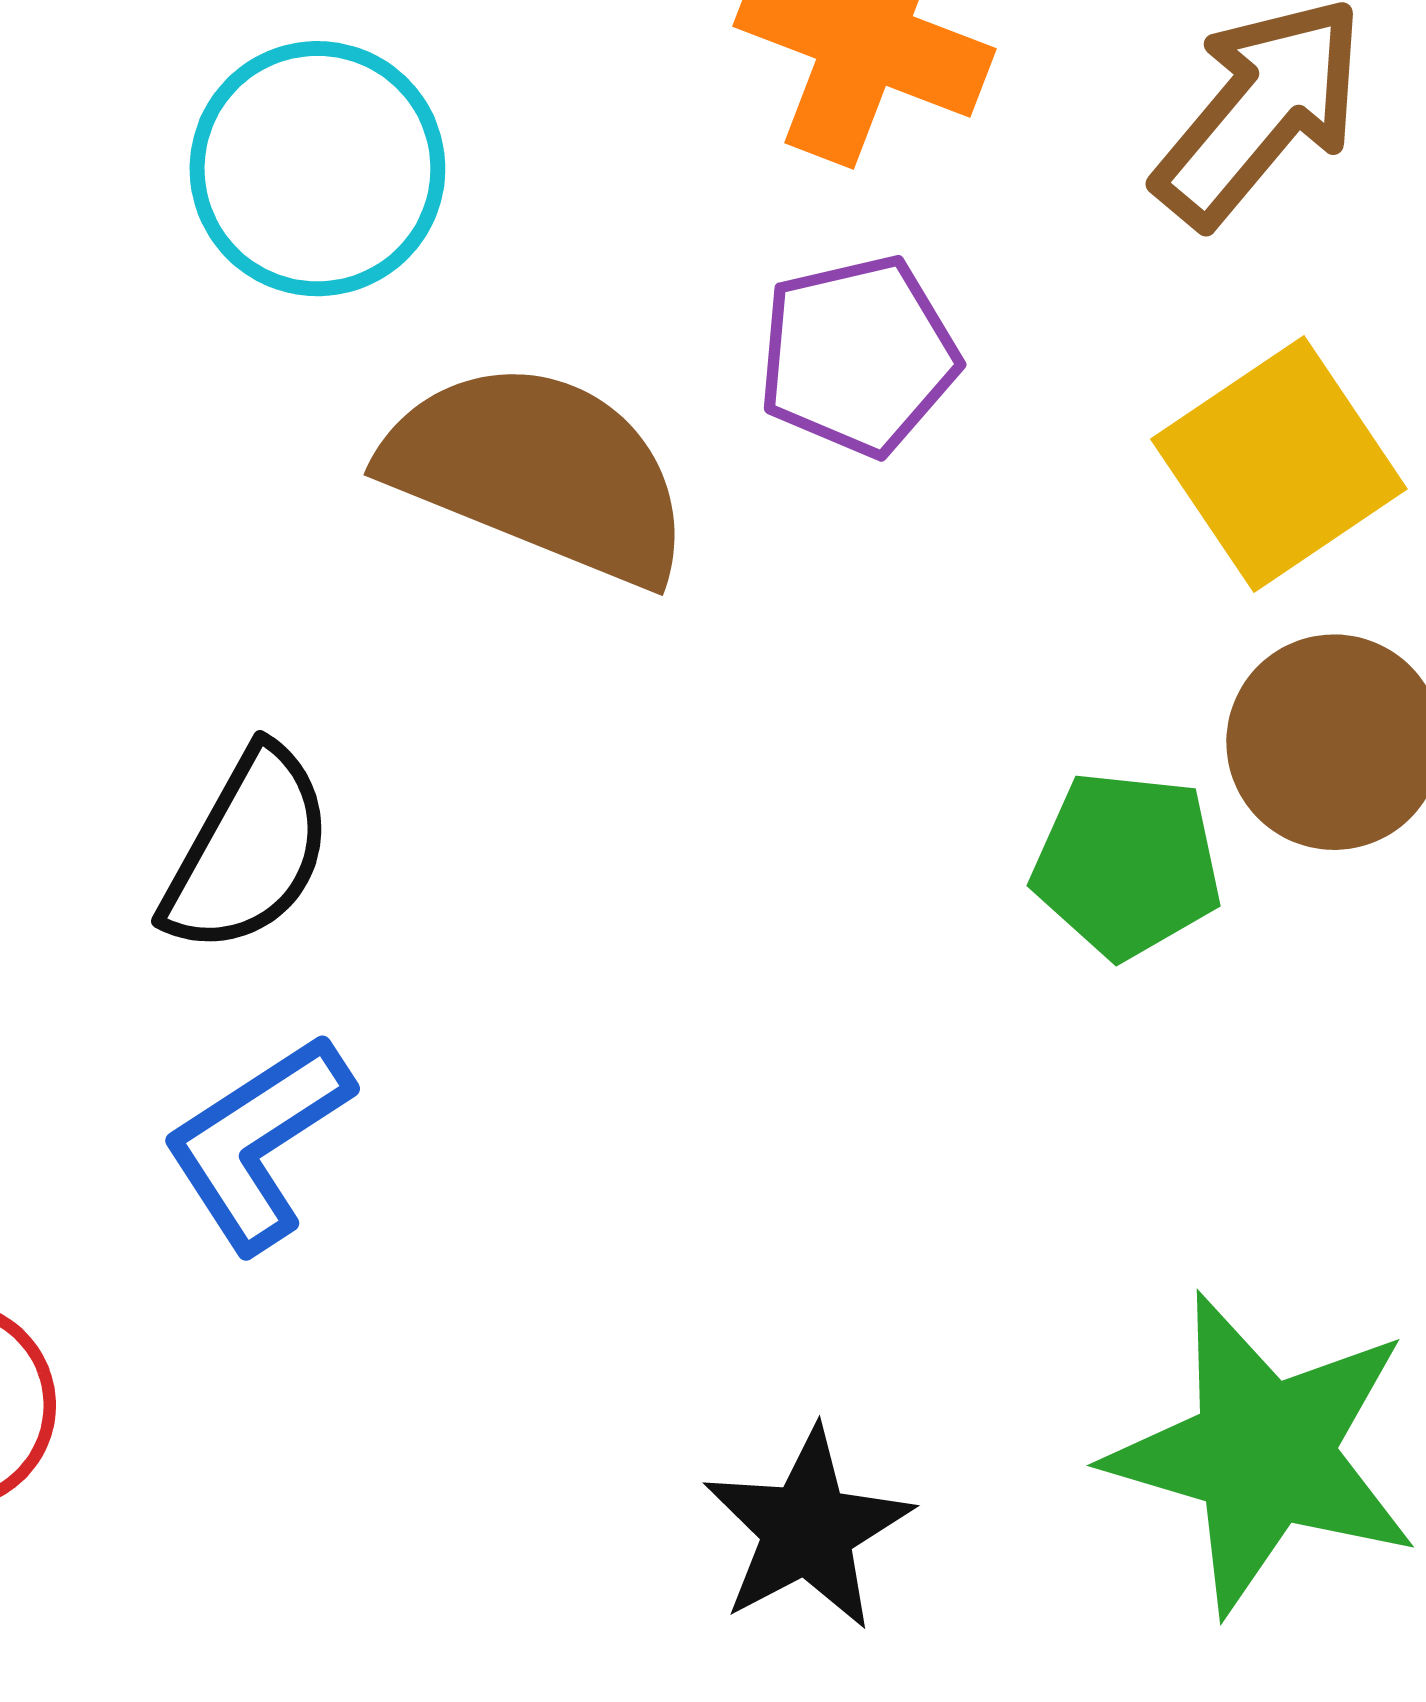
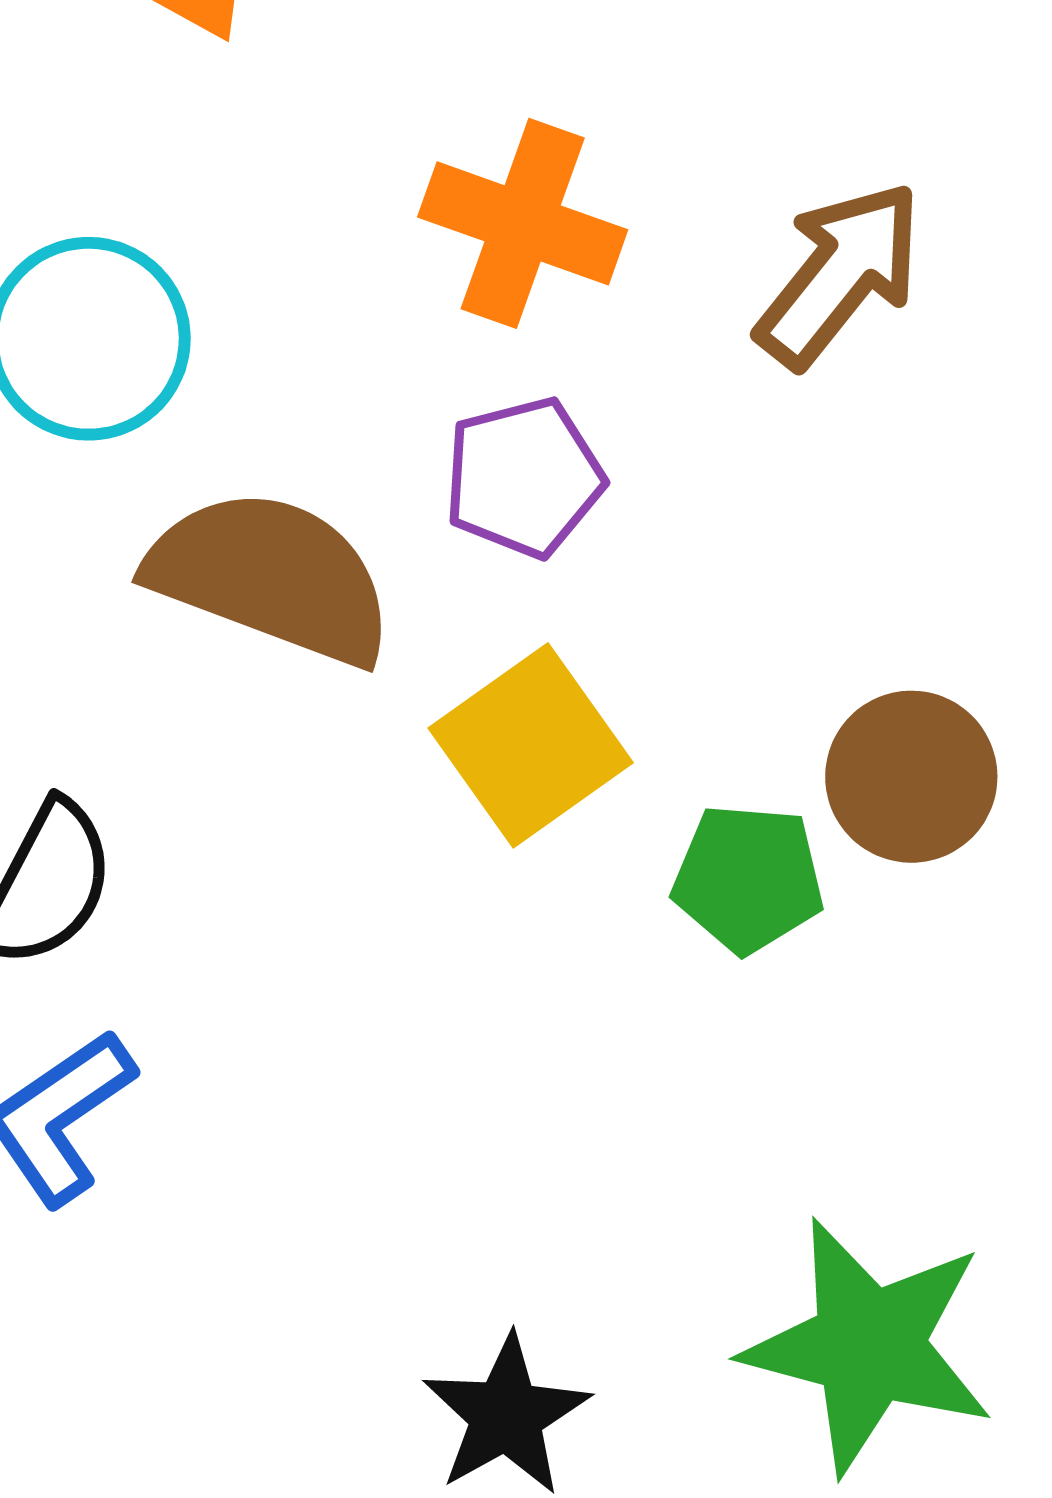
yellow square: (1279, 464) -> (531, 745), moved

